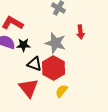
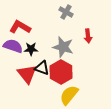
red triangle: (28, 88) -> (27, 74), moved
yellow semicircle: (61, 91) -> (69, 95), size x1.5

